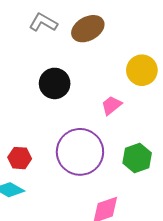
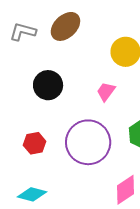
red hexagon: (20, 158) -> (35, 143), moved

